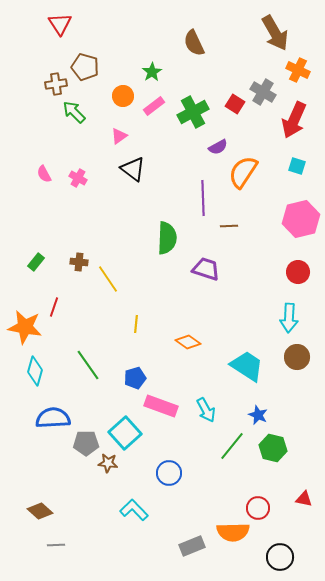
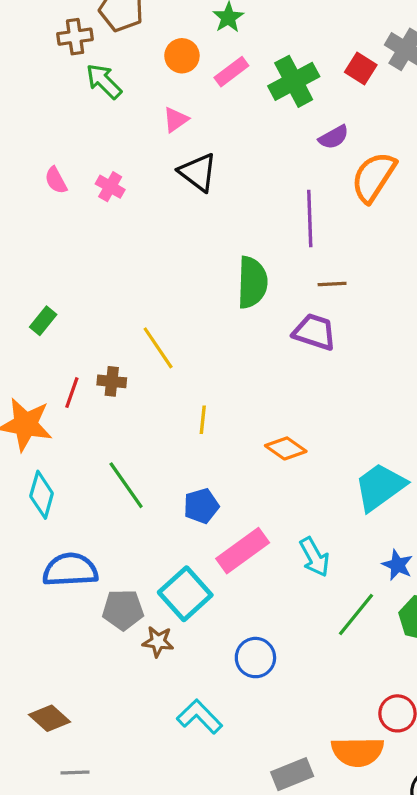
brown line: (229, 226) -> (332, 284), moved
brown cross: (79, 262) -> (112, 381), moved
cyan trapezoid: (247, 366) -> (380, 487), turned -69
pink rectangle: (161, 406) -> (243, 551), turned -56

